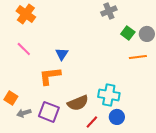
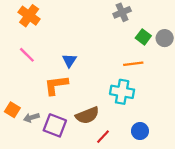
orange line: (138, 57) -> (133, 64), moved
cyan cross: (109, 95) -> (122, 92), moved
gray arrow: (24, 113) -> (31, 118), moved
blue circle: (117, 117) -> (140, 131), moved

